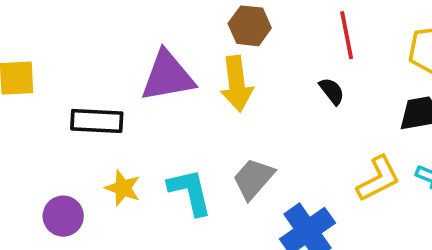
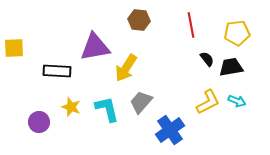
yellow arrow: (237, 84) -> (126, 68), moved, turned 40
black semicircle: (332, 91) -> (207, 59), moved

